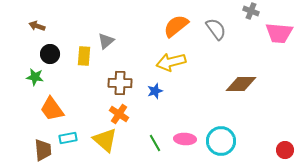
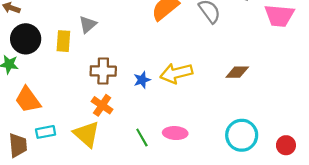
black circle: (50, 54) -> (26, 39), size x1.4
yellow arrow: (171, 62) -> (176, 73), moved
brown diamond: (241, 84) -> (237, 72), size x0.7
cyan circle: (221, 141) -> (242, 135), moved

